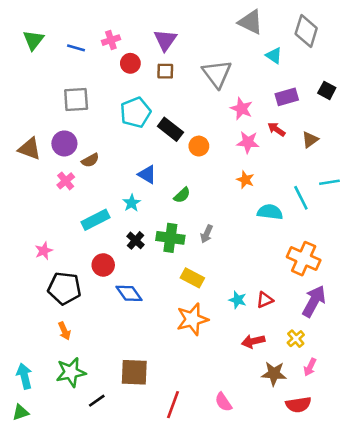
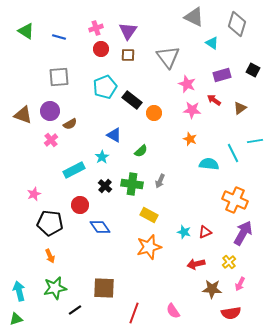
green triangle: (33, 40) -> (26, 31), turned -36
pink cross: (111, 40) -> (96, 28), moved

